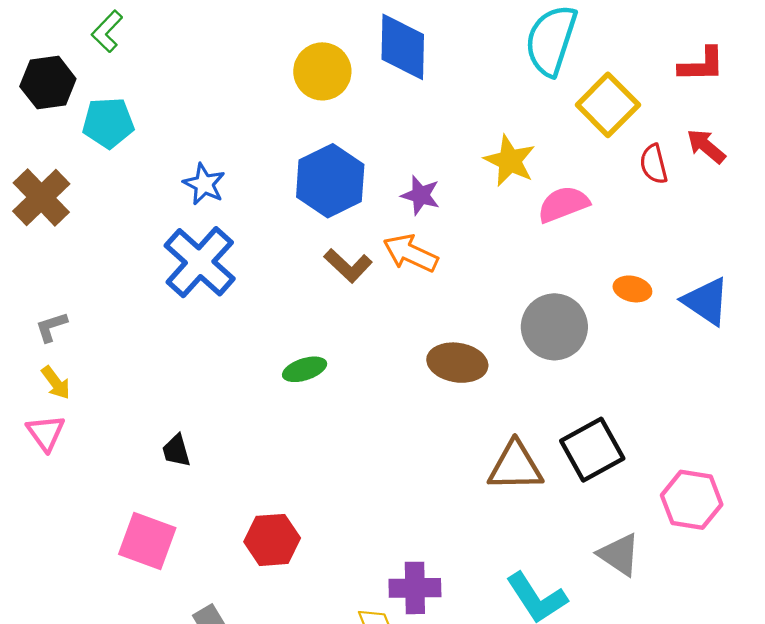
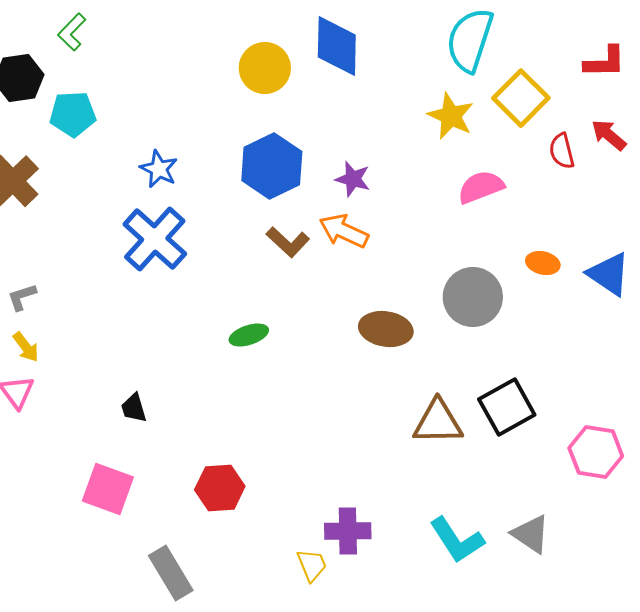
yellow star: (510, 161) -> (451, 116), moved
gray triangle: (619, 554) -> (531, 534), moved

